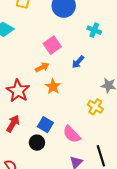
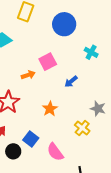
orange arrow: (42, 67) -> (28, 75), moved
orange star: (53, 87) -> (50, 109), moved
black circle: (37, 143) -> (13, 151), moved

